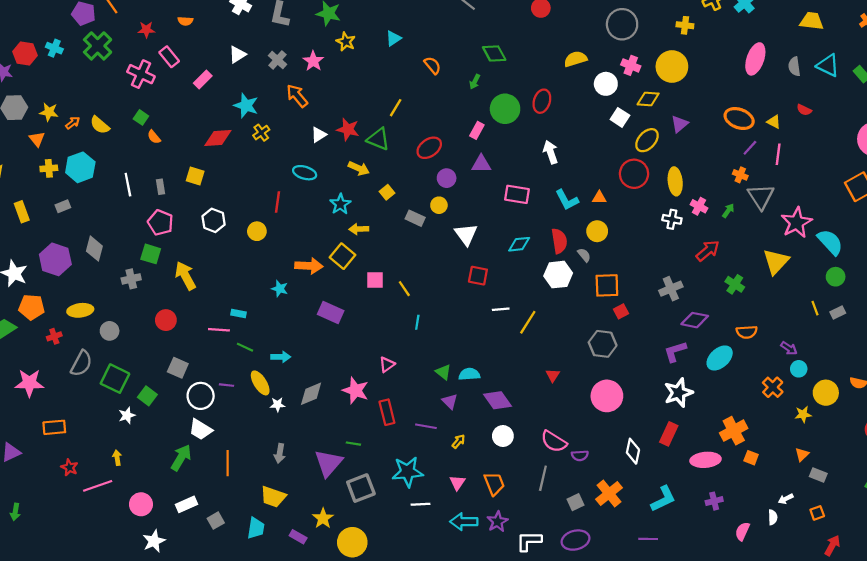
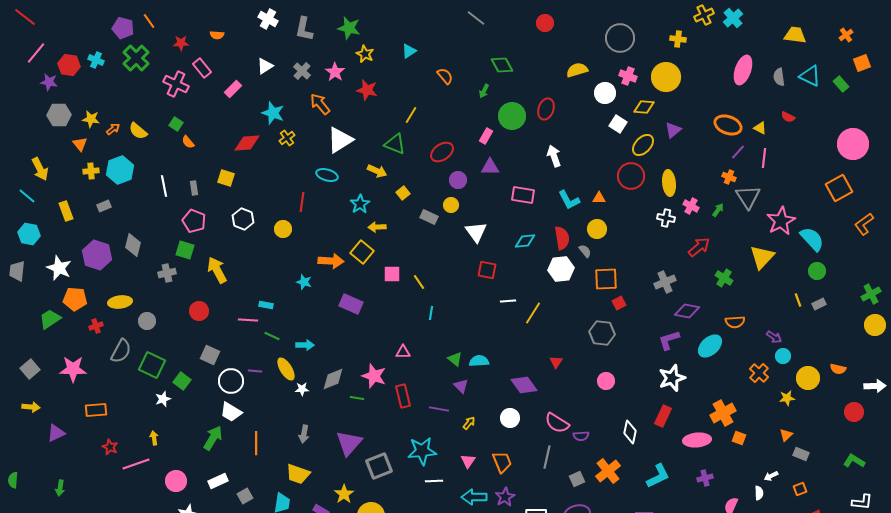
red star: (348, 129) -> (367, 90), moved
white triangle: (319, 135) -> (340, 140), size x1.8
pink triangle: (387, 364) -> (403, 352), turned 35
pink circle: (607, 396) -> (606, 381), size x0.6
purple diamond: (497, 400) -> (524, 385), moved
green line: (353, 444) -> (357, 398), moved

